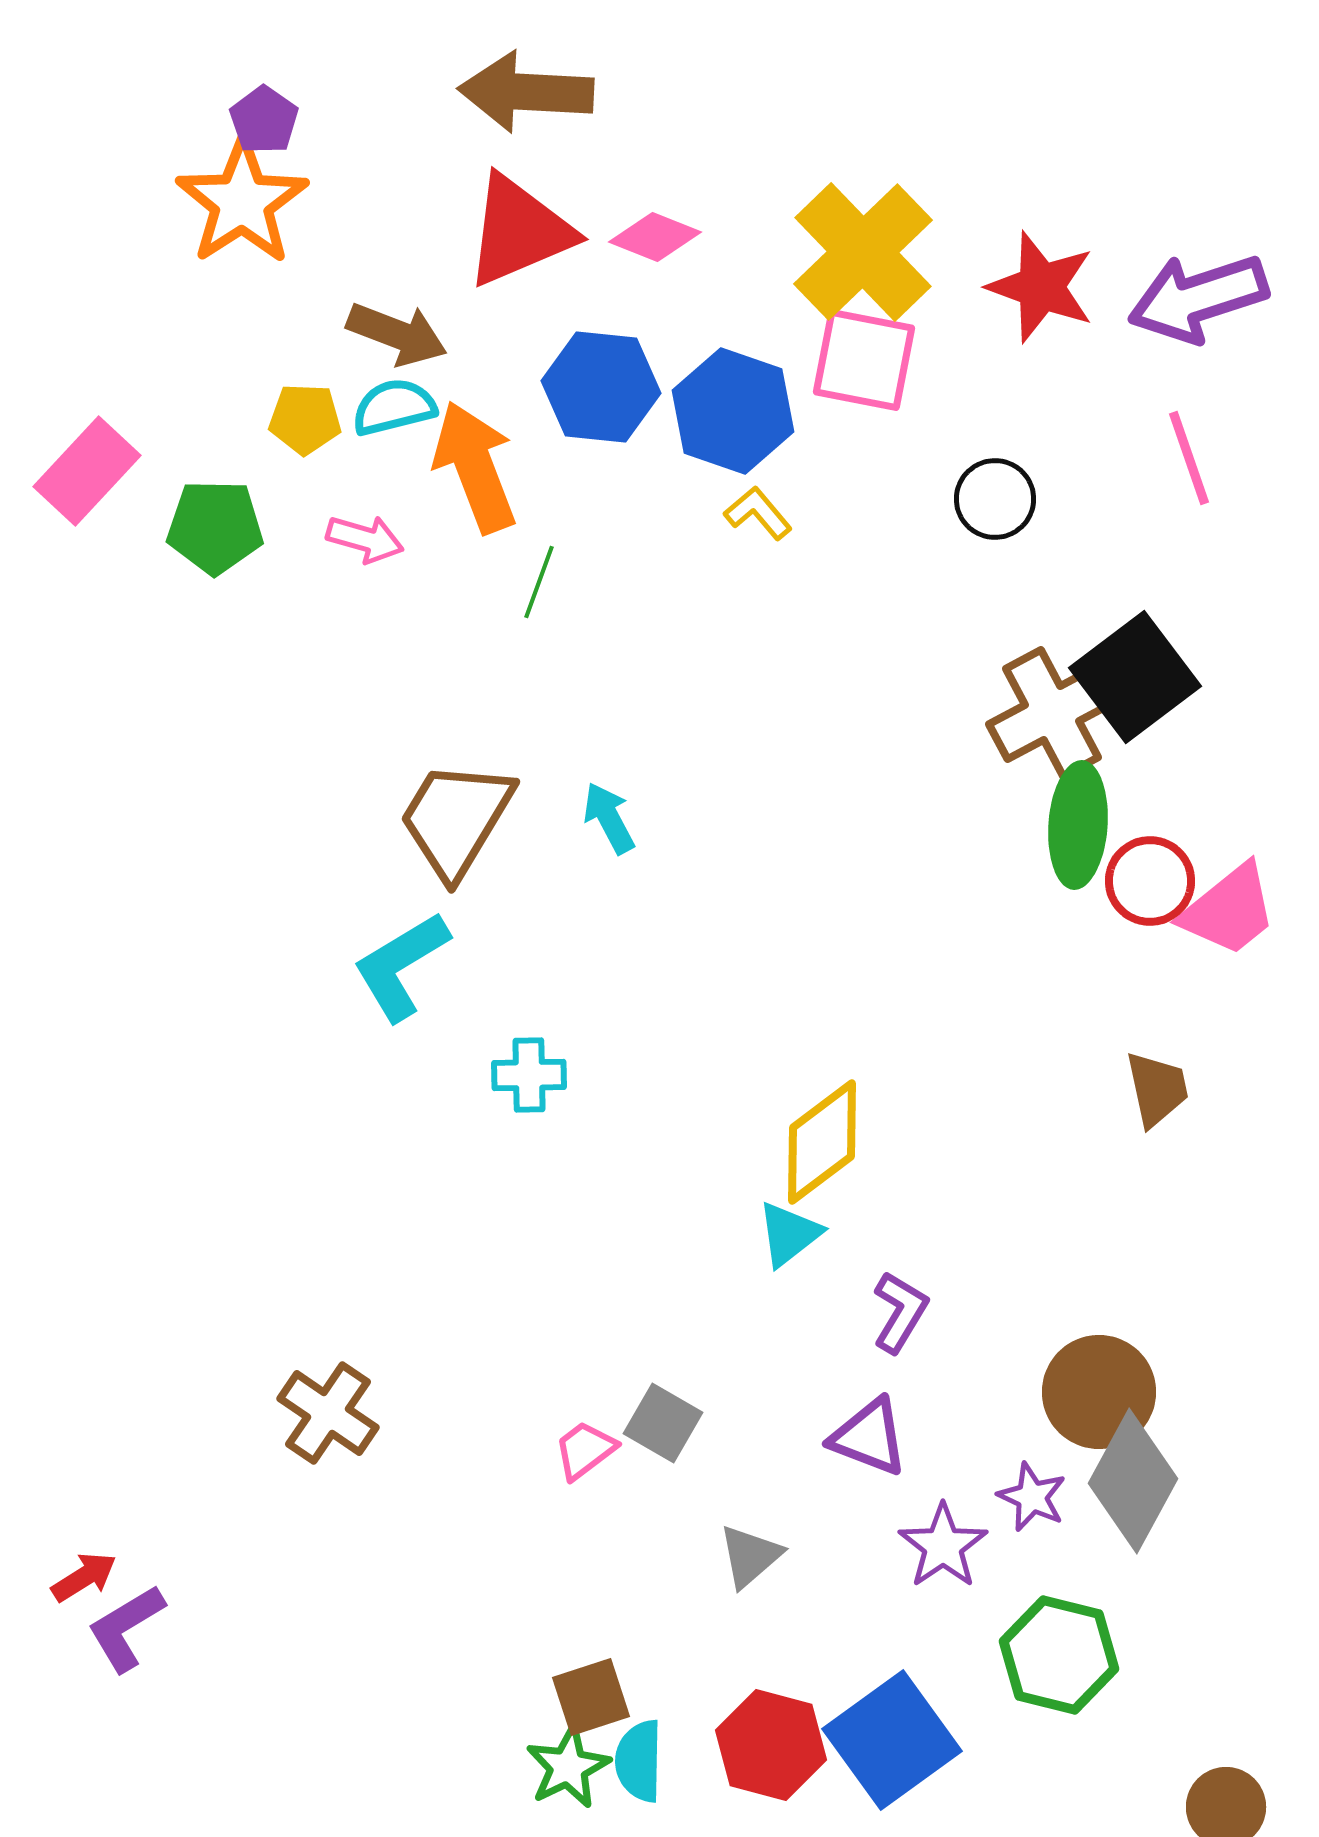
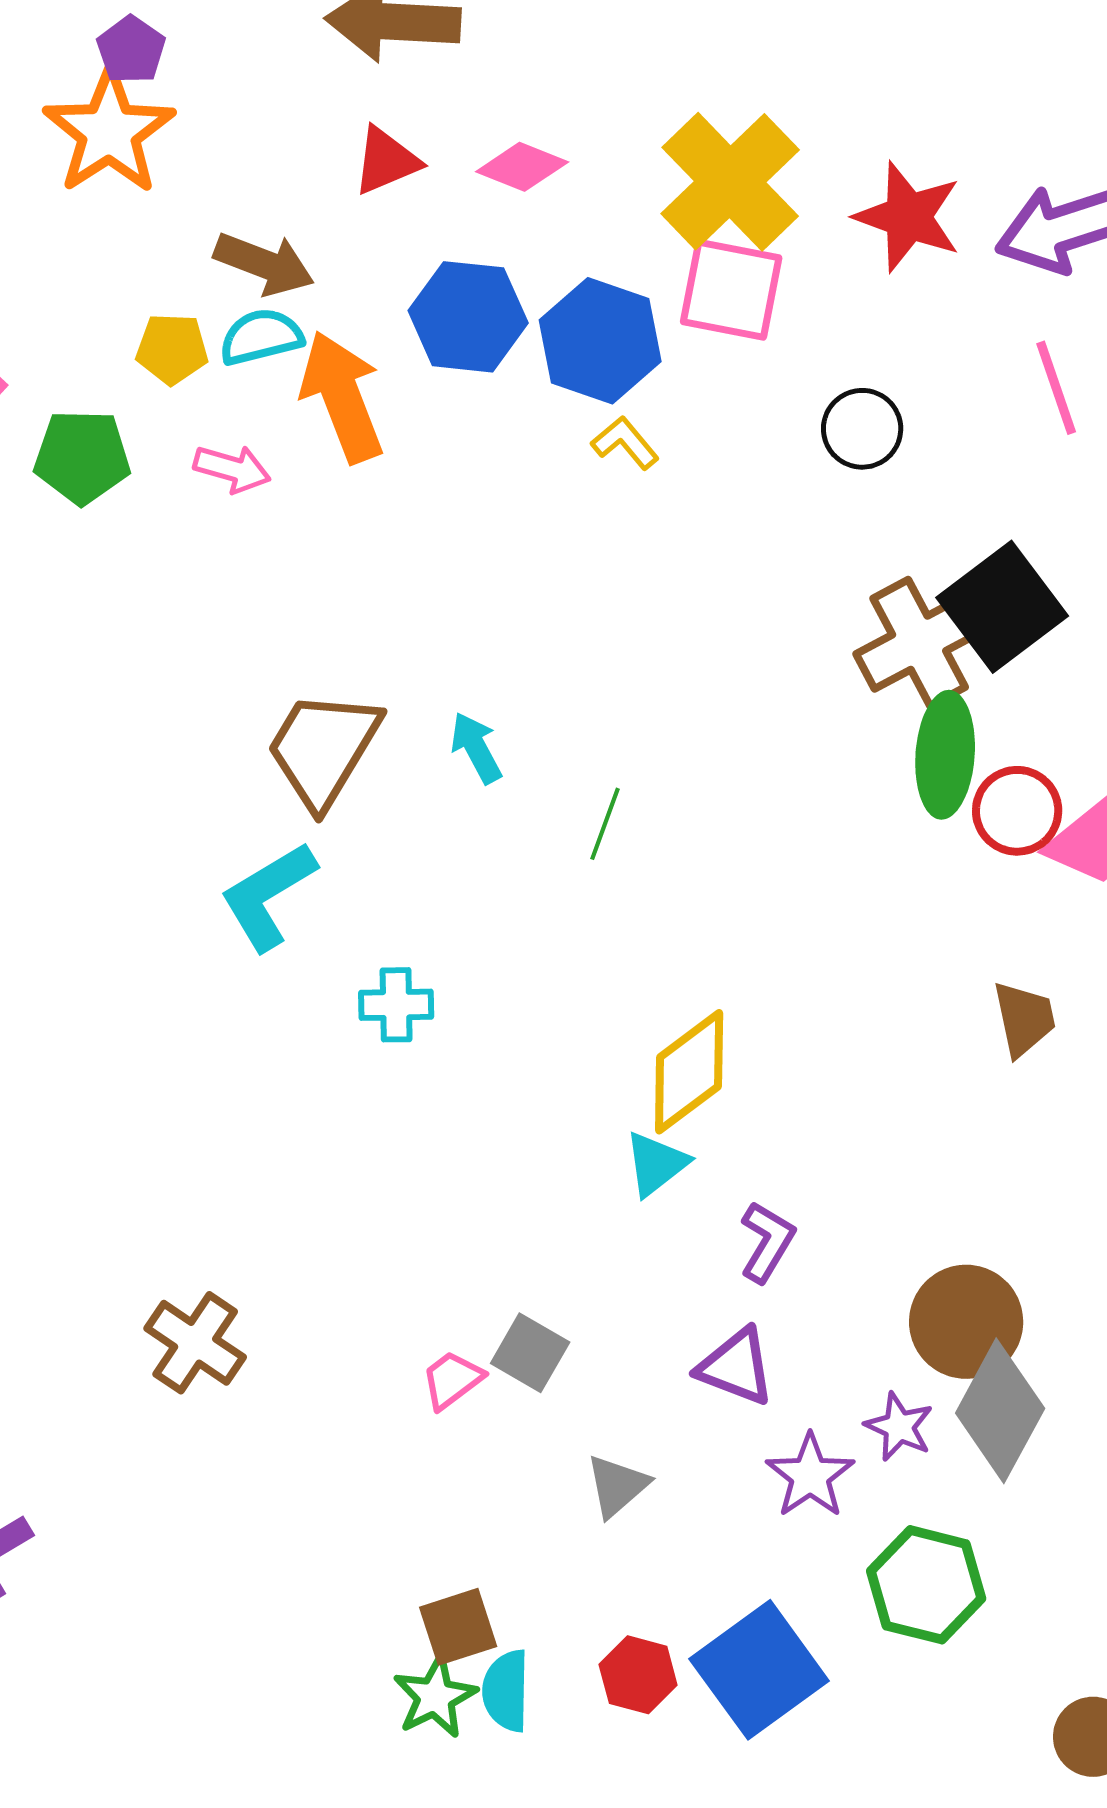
red triangle: (519, 231) -> (386, 161), size x0.6
green line: (539, 582) -> (605, 824), moved
red hexagon: (771, 1745) -> (638, 1675), size x0.7

